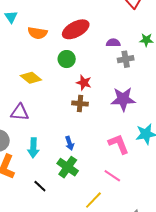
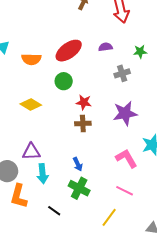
purple semicircle: (113, 43) -> (105, 47), moved
purple triangle: (20, 112) -> (31, 152), moved

